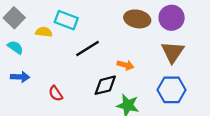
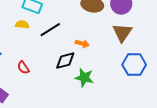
yellow semicircle: (44, 32) -> (22, 25), moved
blue hexagon: (172, 90) -> (134, 65), moved

